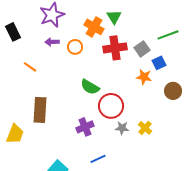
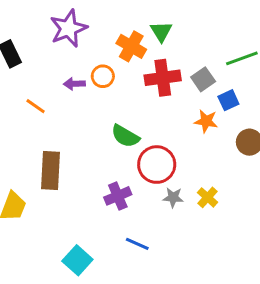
purple arrow: (52, 42) -> (74, 84), moved
blue line: (98, 159) -> (137, 244), turned 49

